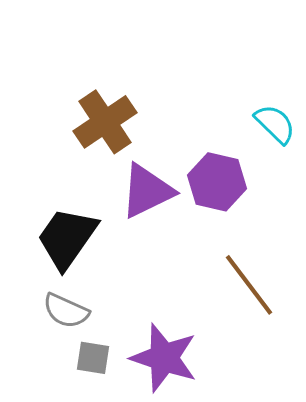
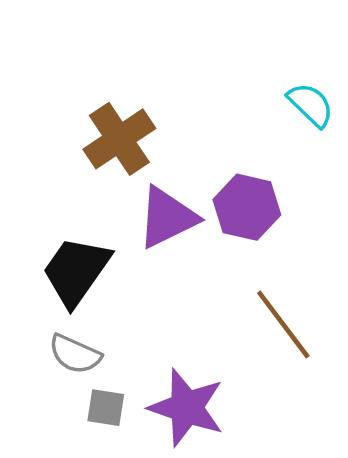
cyan semicircle: (275, 124) -> (311, 105), moved

